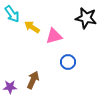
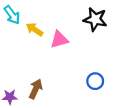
blue circle: (68, 62) -> (95, 81), moved

